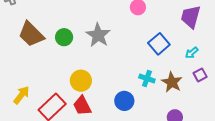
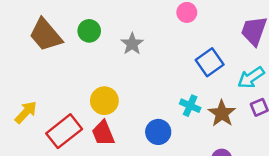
gray star: (98, 35) -> (132, 44), size x0.7
green circle: (64, 37) -> (89, 31), moved
cyan arrow: (192, 53) -> (251, 78), size x1.5

